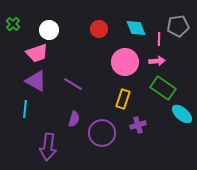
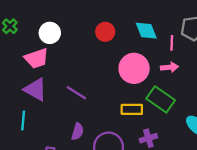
green rectangle: (163, 88) -> (161, 99), moved
yellow rectangle: (123, 99) -> (132, 109), turned 72

